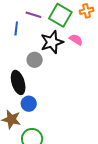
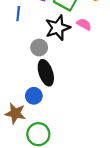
black ellipse: (18, 82) -> (46, 73), moved

